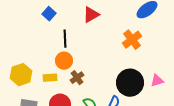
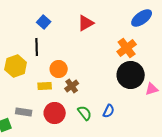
black line: (65, 39) -> (37, 47), moved
yellow hexagon: (21, 75) -> (16, 66), moved
black circle: (130, 83) -> (131, 75), moved

